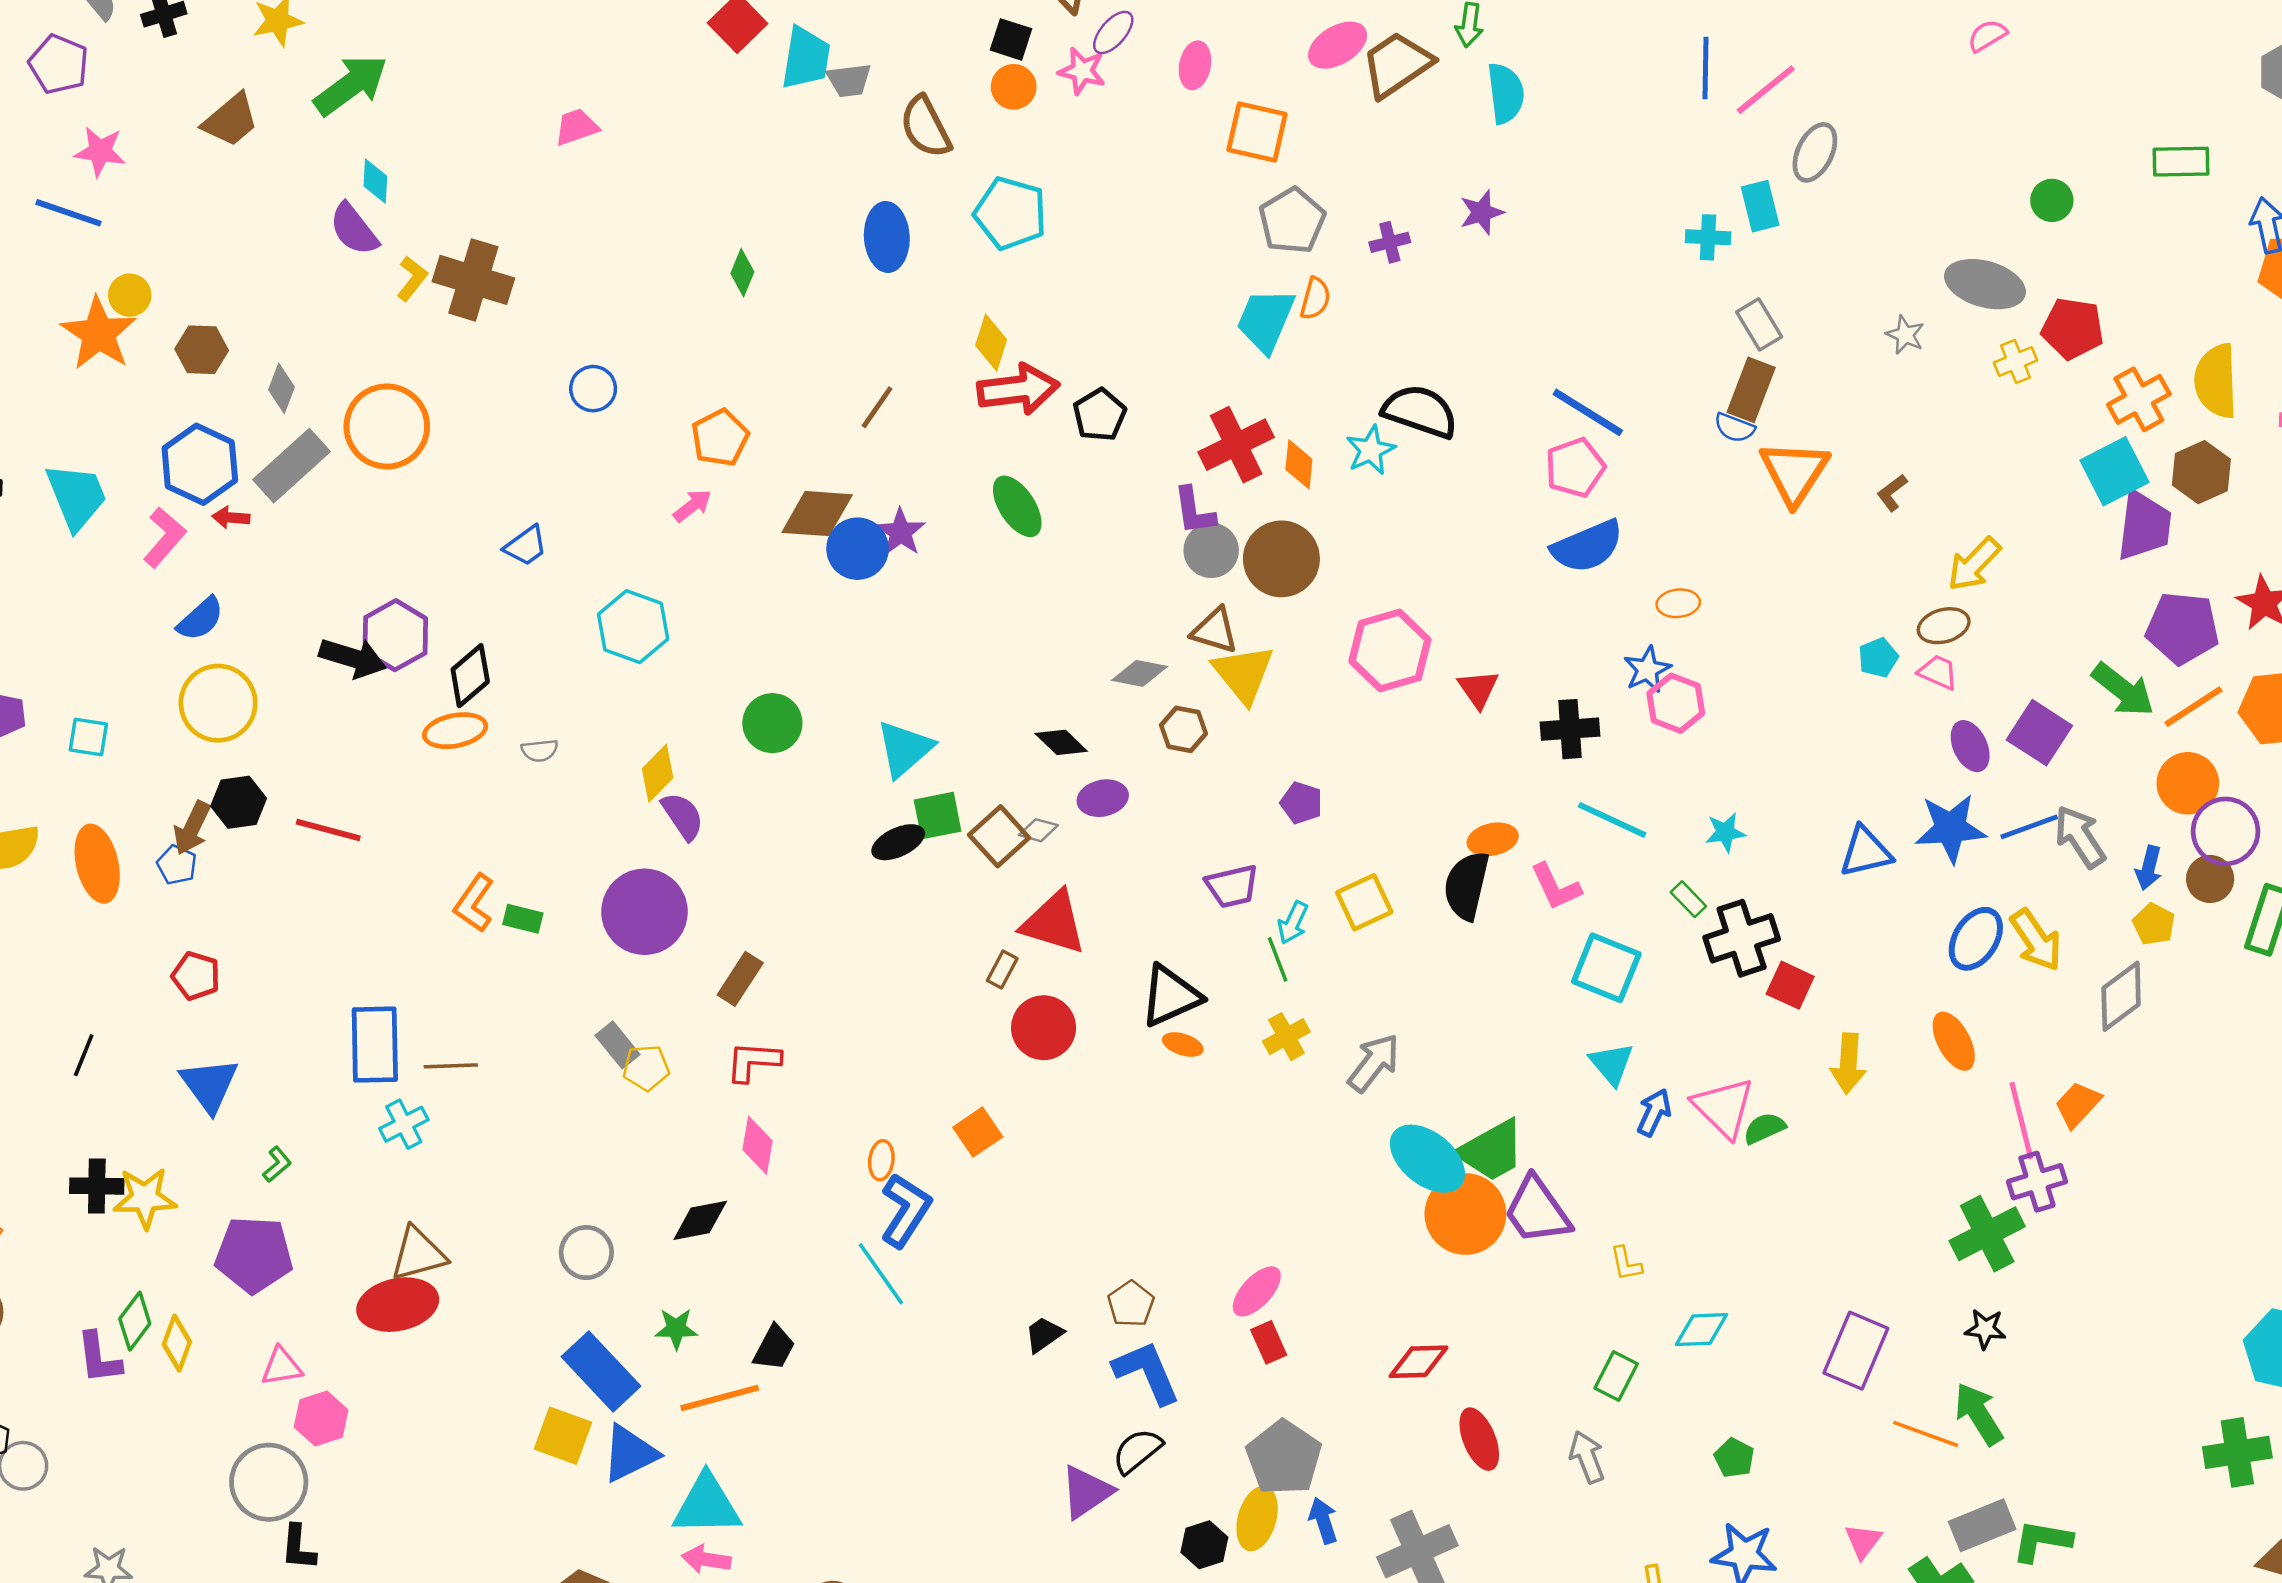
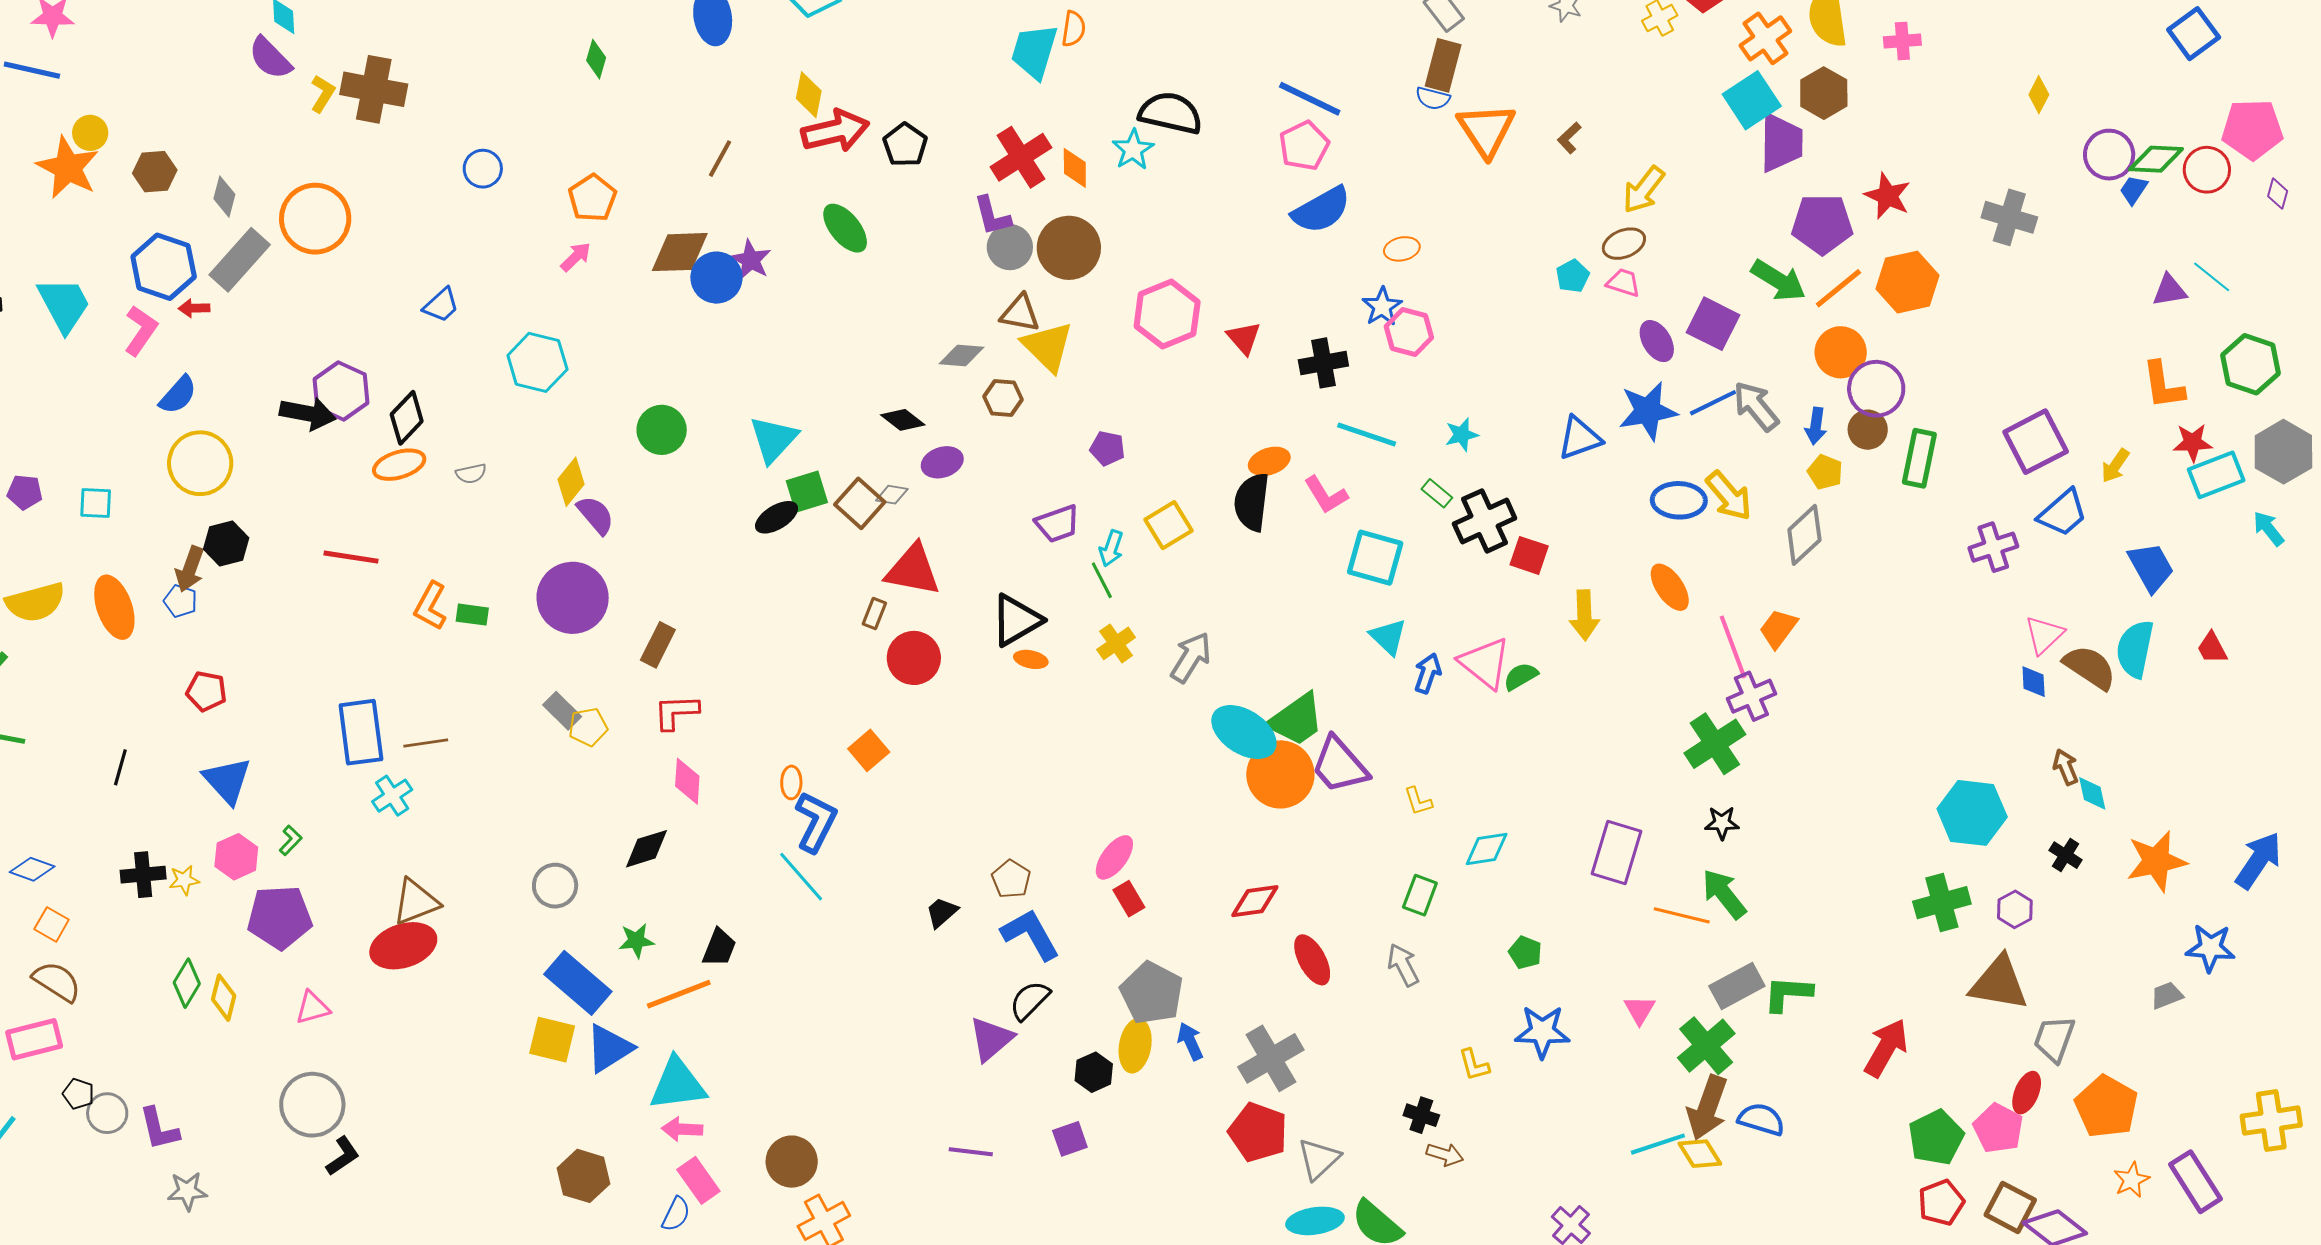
red line: (328, 830) -> (351, 557), moved
blue ellipse: (1976, 939) -> (1679, 500), turned 66
yellow star: (145, 1198) -> (184, 880), size x0.6
purple L-shape: (99, 1358) -> (159, 1129), moved
pink hexagon: (321, 1419) -> (236, 857), moved
black L-shape: (298, 1547) -> (343, 1156), turned -123

